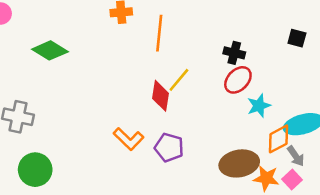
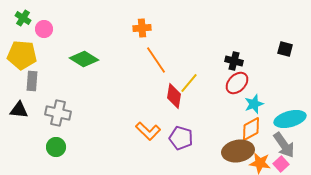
orange line: (159, 33) -> (156, 60), moved, turned -40
orange diamond: (279, 139) -> (251, 129), moved
gray arrow: (296, 156) -> (284, 145), size x1.5
green circle: (35, 170) -> (56, 147), moved, size x0.7

